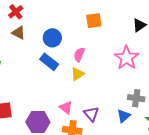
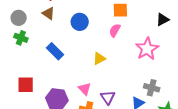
pink semicircle: (79, 55) -> (115, 30), moved
blue rectangle: (49, 62) -> (55, 51), moved

